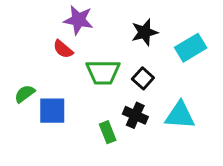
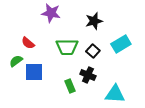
cyan rectangle: (191, 48) -> (121, 44), moved
red semicircle: (63, 49) -> (28, 43), moved
cyan triangle: (180, 115) -> (115, 94), moved

